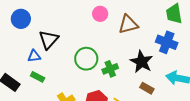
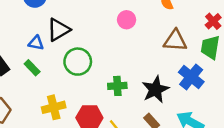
brown triangle: (128, 24) -> (175, 41), moved
green circle: (86, 59) -> (78, 62), moved

